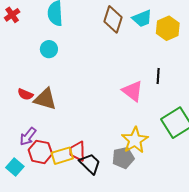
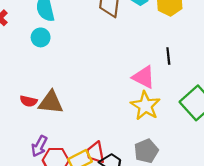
cyan circle: (49, 49) -> (41, 37), moved
yellow star: (135, 140) -> (145, 106), moved

